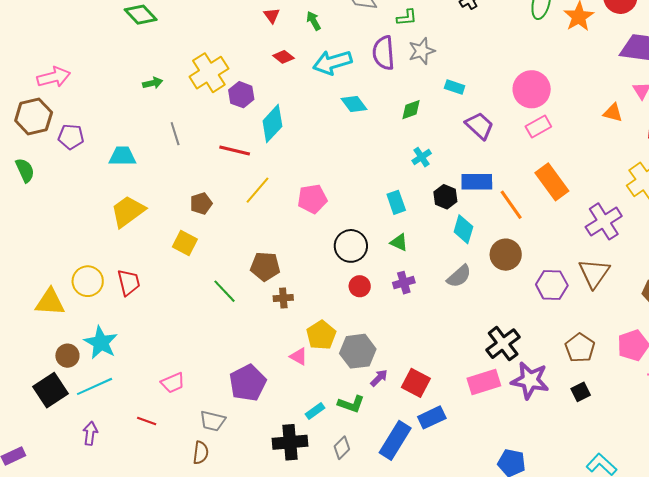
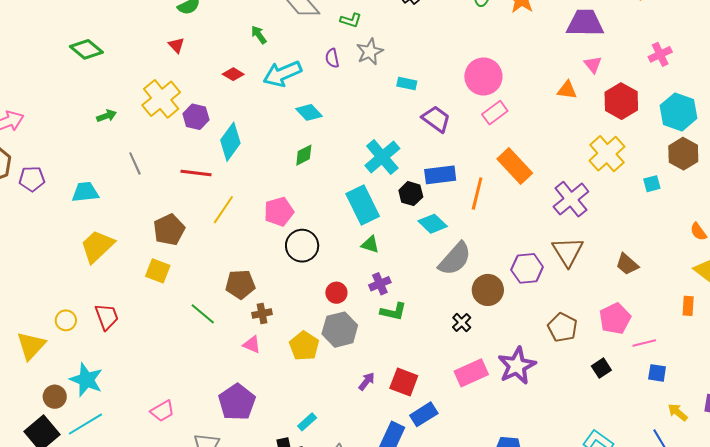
red triangle: (272, 16) -> (176, 45), moved
green L-shape: (407, 18) -> (351, 20), turned 30
purple semicircle: (384, 53) -> (332, 58), size x0.6
green diamond: (411, 110) -> (304, 155), moved
cyan cross: (422, 157) -> (382, 157), size x1.8
cyan rectangle: (396, 202) -> (363, 205), size x1.6
brown pentagon: (201, 204) -> (169, 230), size x1.4
orange line: (511, 205) -> (477, 194), turned 56
cyan diamond: (463, 229) -> (433, 224), turned -56
black circle: (351, 246) -> (302, 246), moved
brown circle: (506, 255) -> (488, 290), moved
gray semicircle: (459, 276) -> (455, 259), moved, size x1.4
yellow circle: (88, 281) -> (66, 320), size x0.7
yellow triangle: (50, 302) -> (31, 346), turned -44
black cross: (503, 344) -> (462, 322), moved, size x0.6
gray hexagon: (358, 351) -> (340, 330), moved
pink triangle: (299, 356) -> (252, 345), moved
purple star: (530, 380) -> (517, 366), turned -30
black square: (581, 392) -> (601, 368), moved
green L-shape: (351, 404) -> (393, 312), moved

